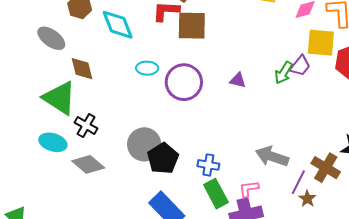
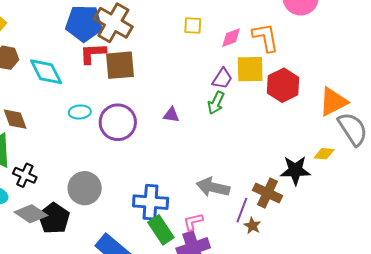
purple trapezoid: (300, 66) -> (222, 79), moved
black pentagon: (163, 158) -> (54, 218), moved
blue cross: (208, 165) -> (151, 202), size x1.6

